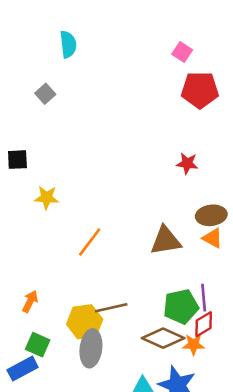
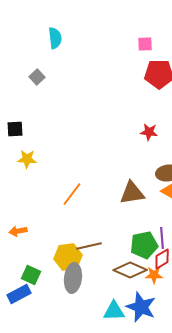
pink square: (182, 52) -> (145, 44), turned -35
yellow star: (47, 198) -> (27, 159), moved
orange arrow: (30, 301) -> (18, 231), moved, turned -126

